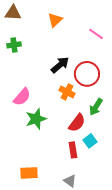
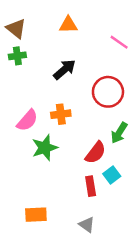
brown triangle: (13, 13) -> (16, 29), moved, turned 36
orange triangle: (55, 20) -> (68, 25), turned 42
black arrow: (60, 65) -> (65, 69), moved
orange cross: (67, 92) -> (61, 114), moved, turned -35

